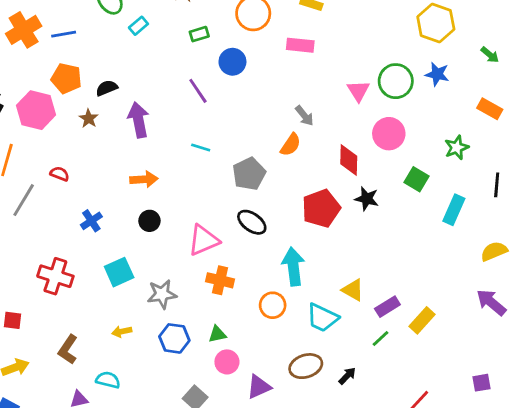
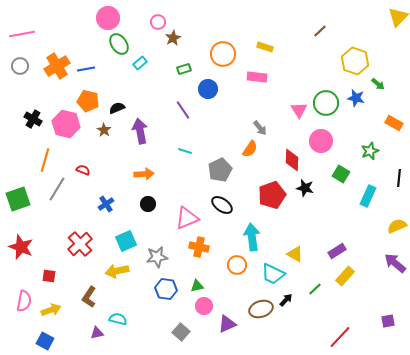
green arrow: (490, 55) -> (378, 84), moved
red cross: (55, 276) -> (80, 244), turned 30
purple rectangle: (387, 307) -> (337, 251), moved
yellow arrow: (122, 331) -> (117, 271), moved, size x1.6
black arrow: (347, 376) -> (286, 300), moved

